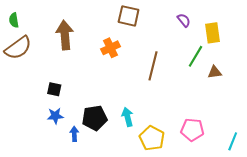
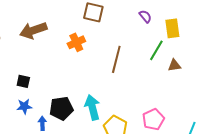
brown arrow: (65, 35) -> (33, 30), turned -104
cyan arrow: (127, 117) -> (92, 107), size x1.4
pink pentagon: (192, 130) -> (153, 119), turned -30

